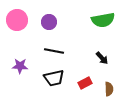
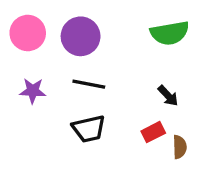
purple circle: (49, 22) -> (81, 36), size x1.5
purple star: (20, 66) -> (33, 91), moved
red rectangle: (85, 83) -> (153, 132), moved

